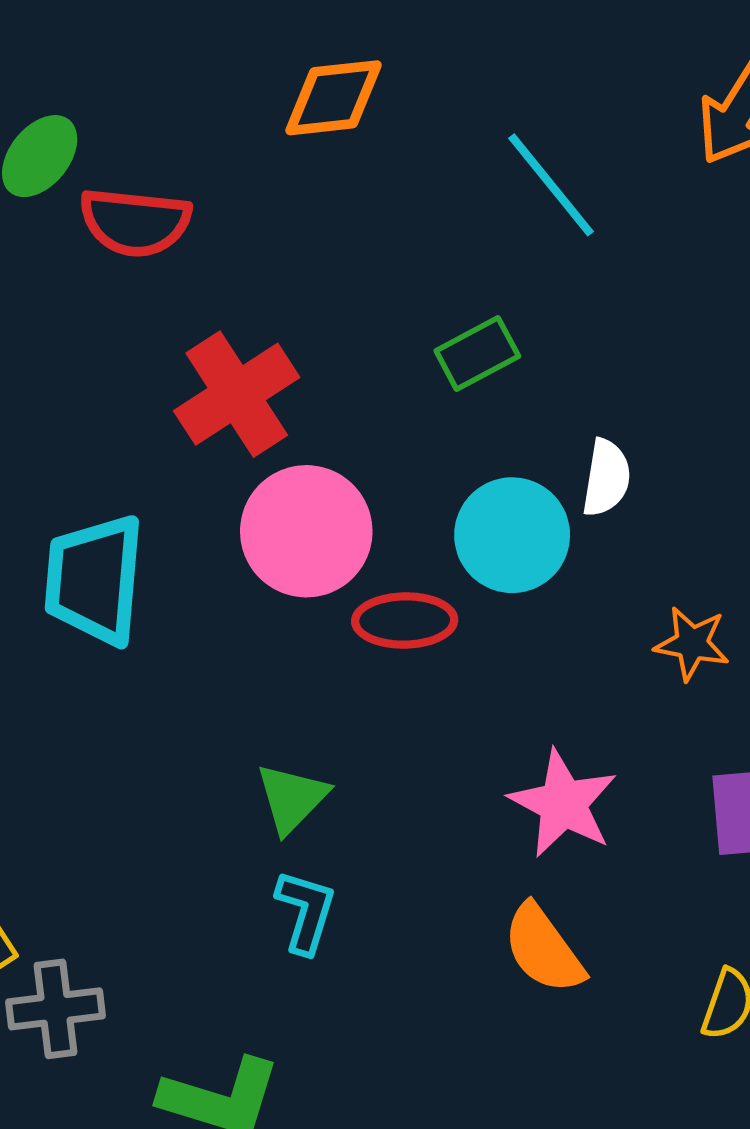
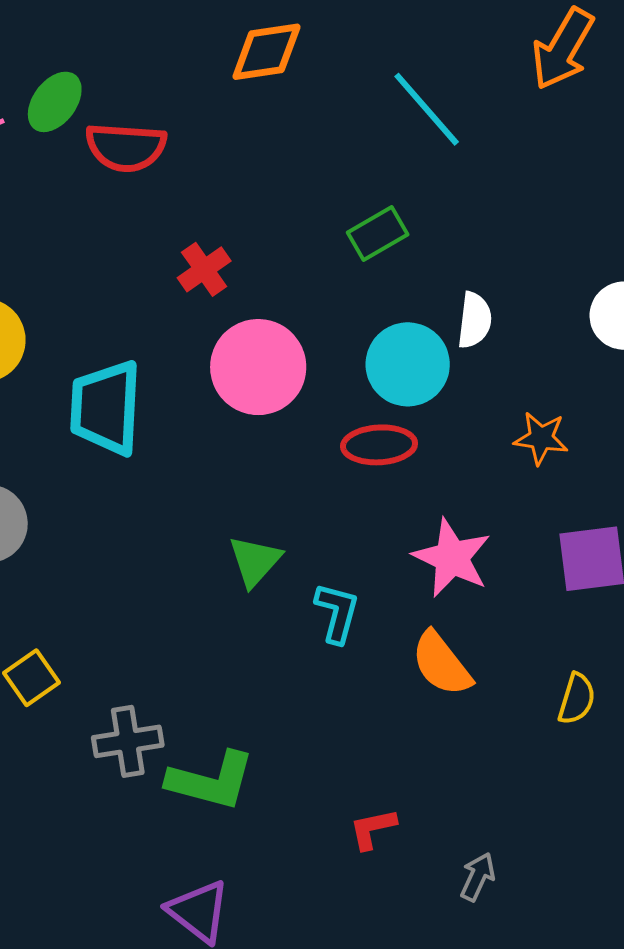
red cross: (237, 394) -> (204, 269), size x0.6
red ellipse: (405, 620) -> (379, 445), moved
cyan L-shape: (306, 912) -> (337, 613), moved
gray cross: (56, 1009) -> (128, 741), moved

